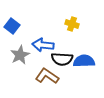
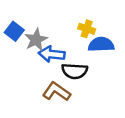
gray star: (20, 55) -> (36, 40), moved
blue semicircle: (84, 61) -> (101, 45), moved

